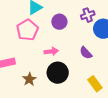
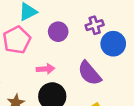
purple semicircle: (86, 53) -> (89, 73), size x1.5

